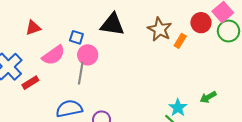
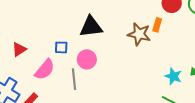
brown star: (160, 29) -> (139, 34), moved
pink circle: (88, 55) -> (87, 59), moved
cyan star: (178, 108) -> (173, 76), moved

